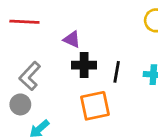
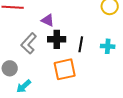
gray L-shape: (30, 76) -> (29, 43), moved

